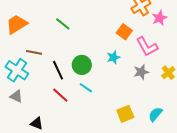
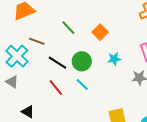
green line: (63, 24) -> (68, 28), moved
orange square: (124, 32) -> (100, 32), moved
black line: (58, 70) -> (57, 63), turned -42

